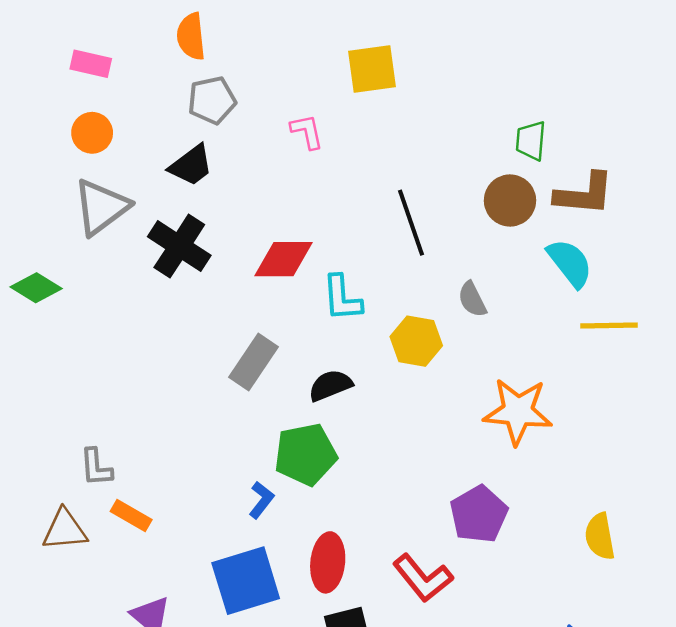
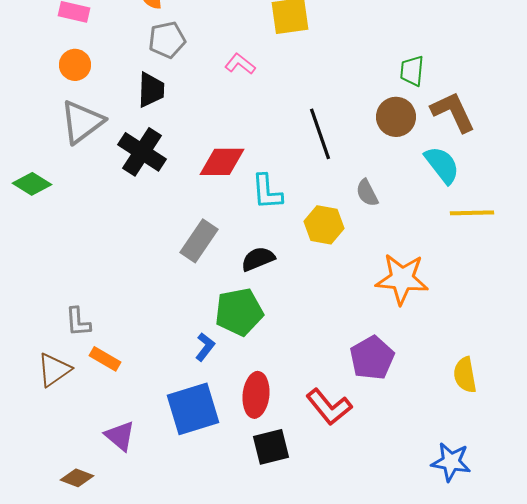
pink L-shape: (307, 131) -> (240, 64), turned -40
black trapezoid: (191, 165) -> (151, 90), turned -51
brown L-shape: (584, 194) -> (453, 112), turned -120
brown triangle: (65, 530) -> (54, 370), turned -30

